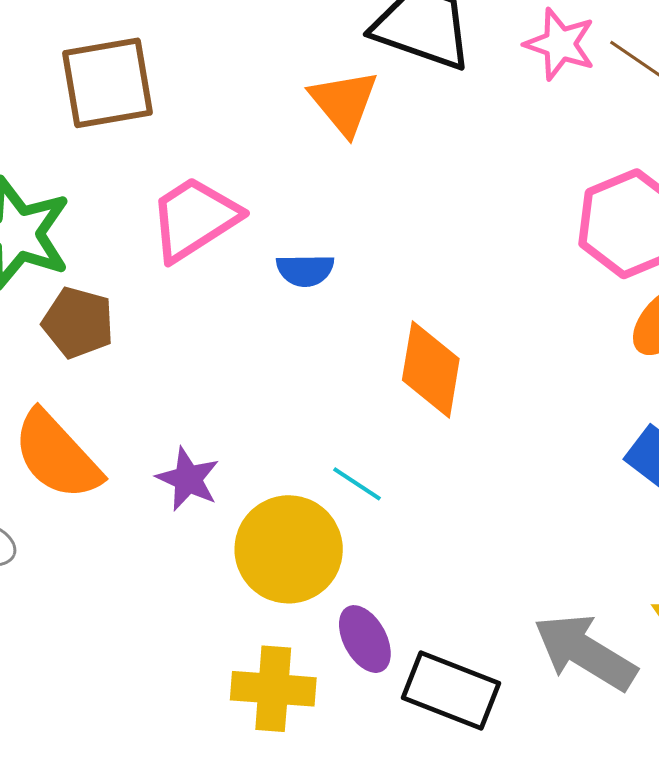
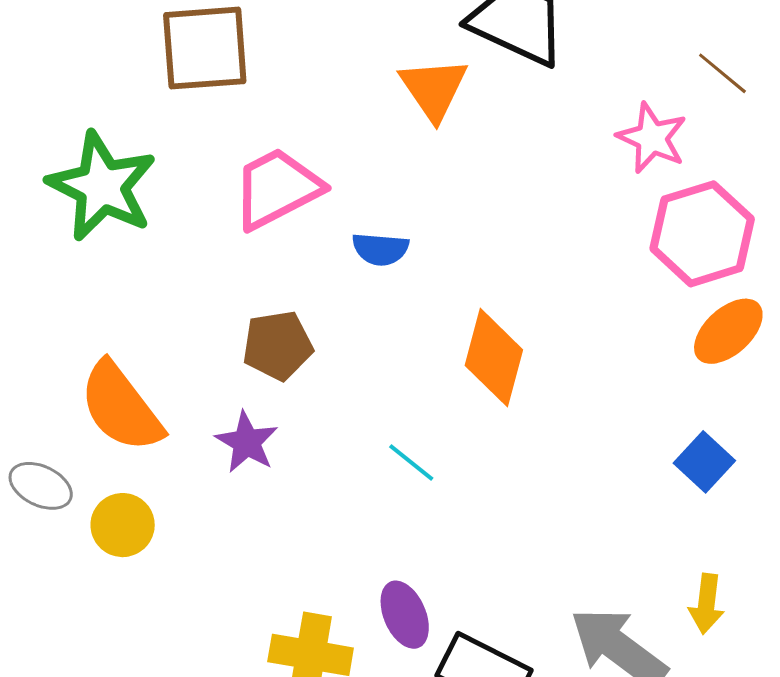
pink star: (560, 44) -> (652, 138), moved
brown pentagon: (78, 323) -> (278, 345), moved, turned -30
yellow circle: (289, 549) -> (123, 525), moved, size x0.6

